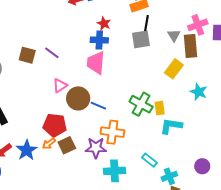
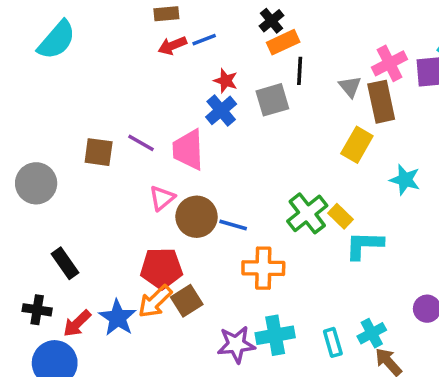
gray square: (141, 39) -> (272, 100), moved
blue cross: (99, 40) -> (221, 110), turned -36
pink trapezoid: (96, 63) -> (188, 150), moved
green cross: (141, 104) -> (307, 213), turned 30
yellow rectangle: (160, 108) -> (341, 216), turned -32
orange arrow: (49, 144) -> (155, 301), size x1.5
purple star: (96, 148) -> (236, 344), moved
cyan rectangle: (150, 160) -> (333, 342), moved, turned 42

